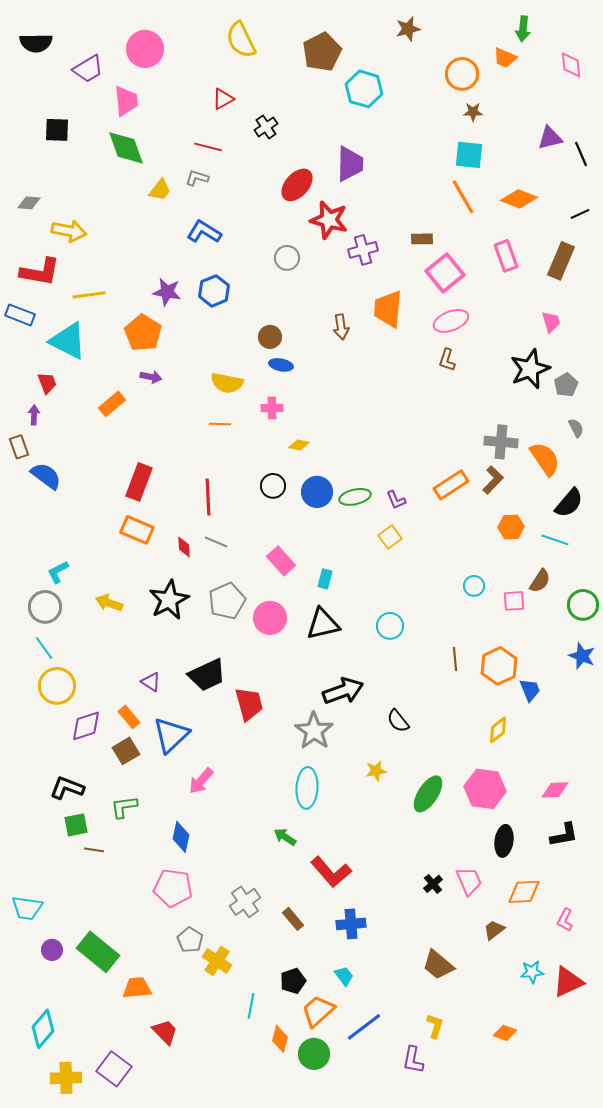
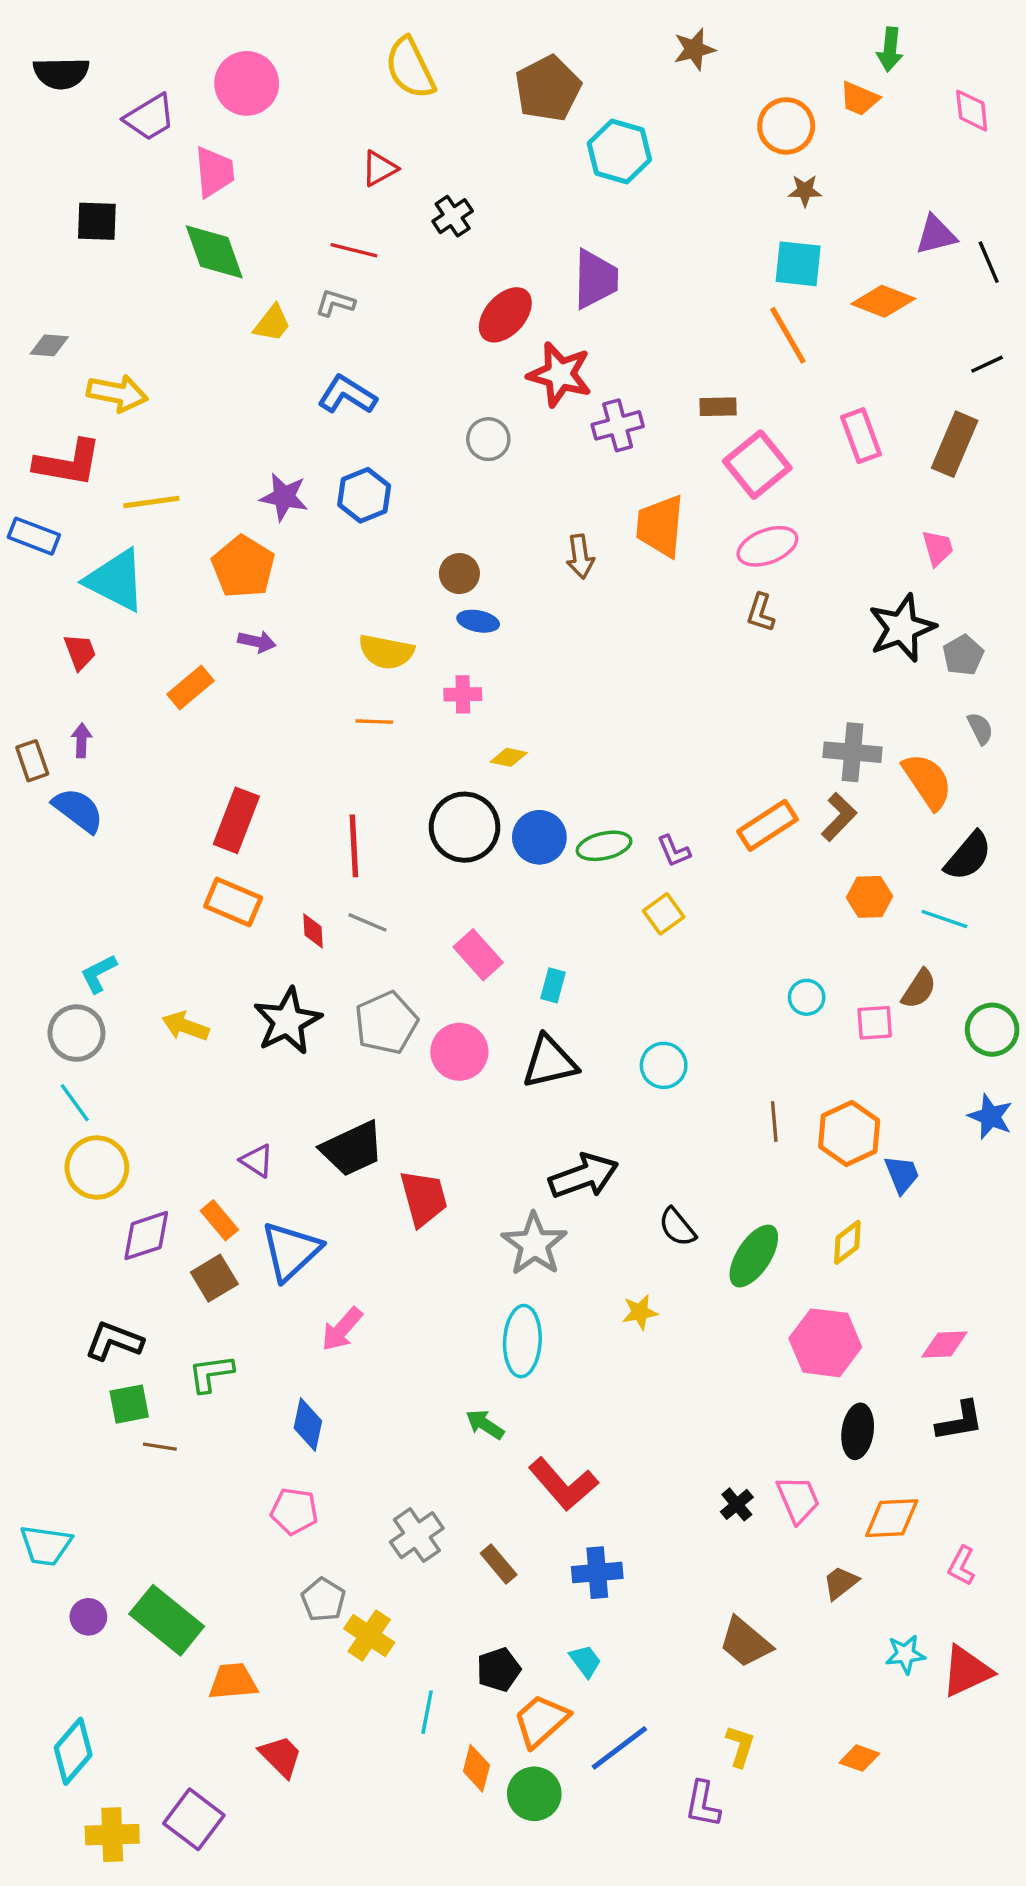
orange diamond: (519, 199) -> (883, 301), moved
purple arrow: (34, 415) -> (82, 740), moved
black circle: (273, 486) -> (464, 827), size x1.6
green ellipse: (428, 794) -> (754, 1256), moved
pink pentagon: (173, 888) -> (294, 1511), size x0.7

